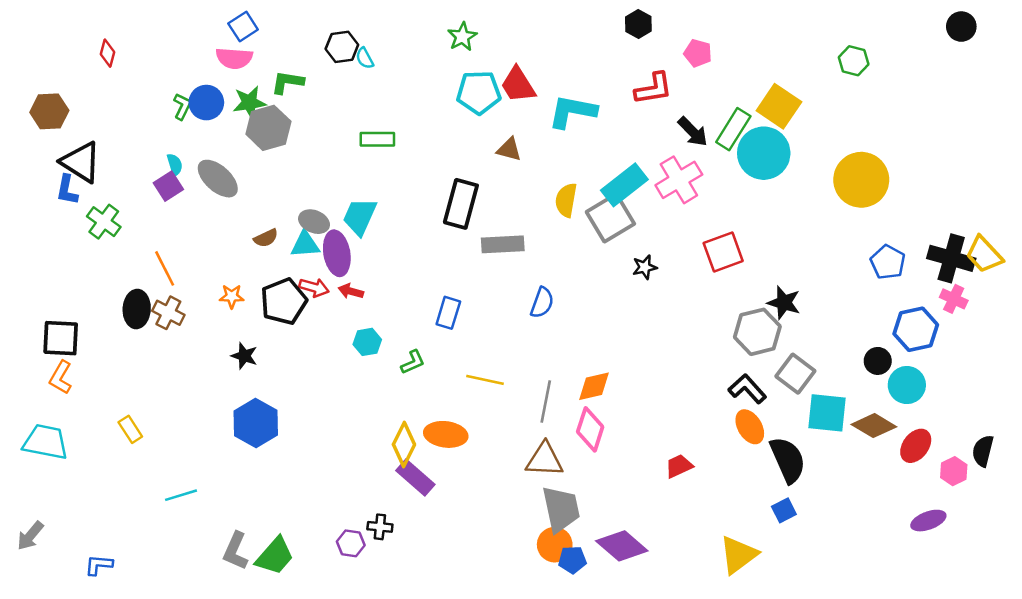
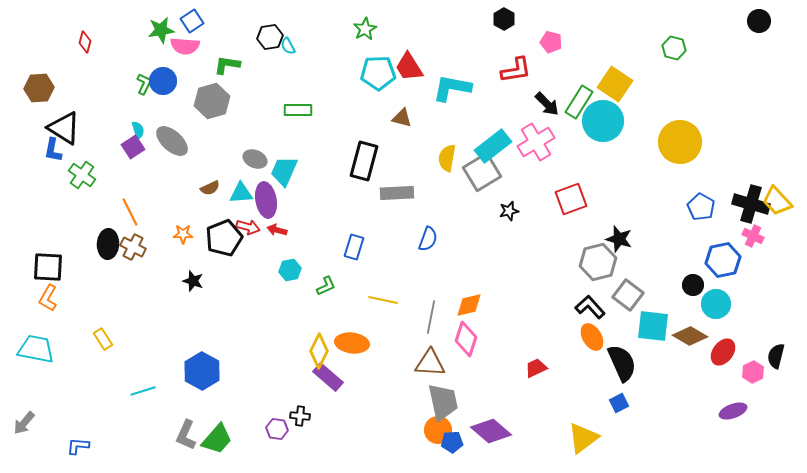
green star: (249, 103) -> (161, 30), moved
gray ellipse: (314, 222) -> (255, 159), moved
blue hexagon: (256, 423) -> (202, 371), moved

